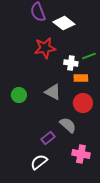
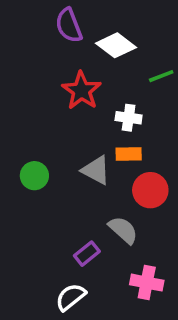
red star: (45, 48) -> (82, 91), turned -30
green line: (89, 56) -> (161, 76), moved
orange rectangle: (81, 78) -> (129, 154), moved

